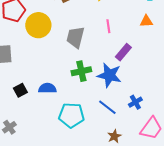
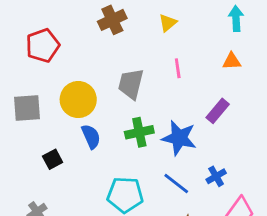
yellow circle: (38, 25) -> (78, 100), moved
purple rectangle: (123, 52) -> (218, 111), moved
blue semicircle: (47, 88) -> (91, 136), moved, turned 66

